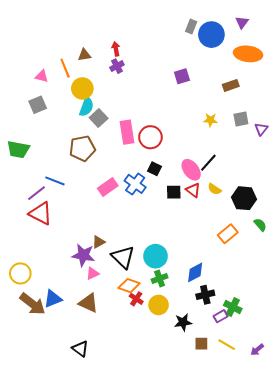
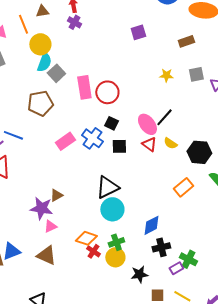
purple cross: (117, 66) -> (74, 22), turned -32
black square: (174, 192) -> (119, 146), moved
black triangle: (123, 257) -> (107, 187), moved, turned 50
green cross: (160, 279) -> (116, 242), moved

